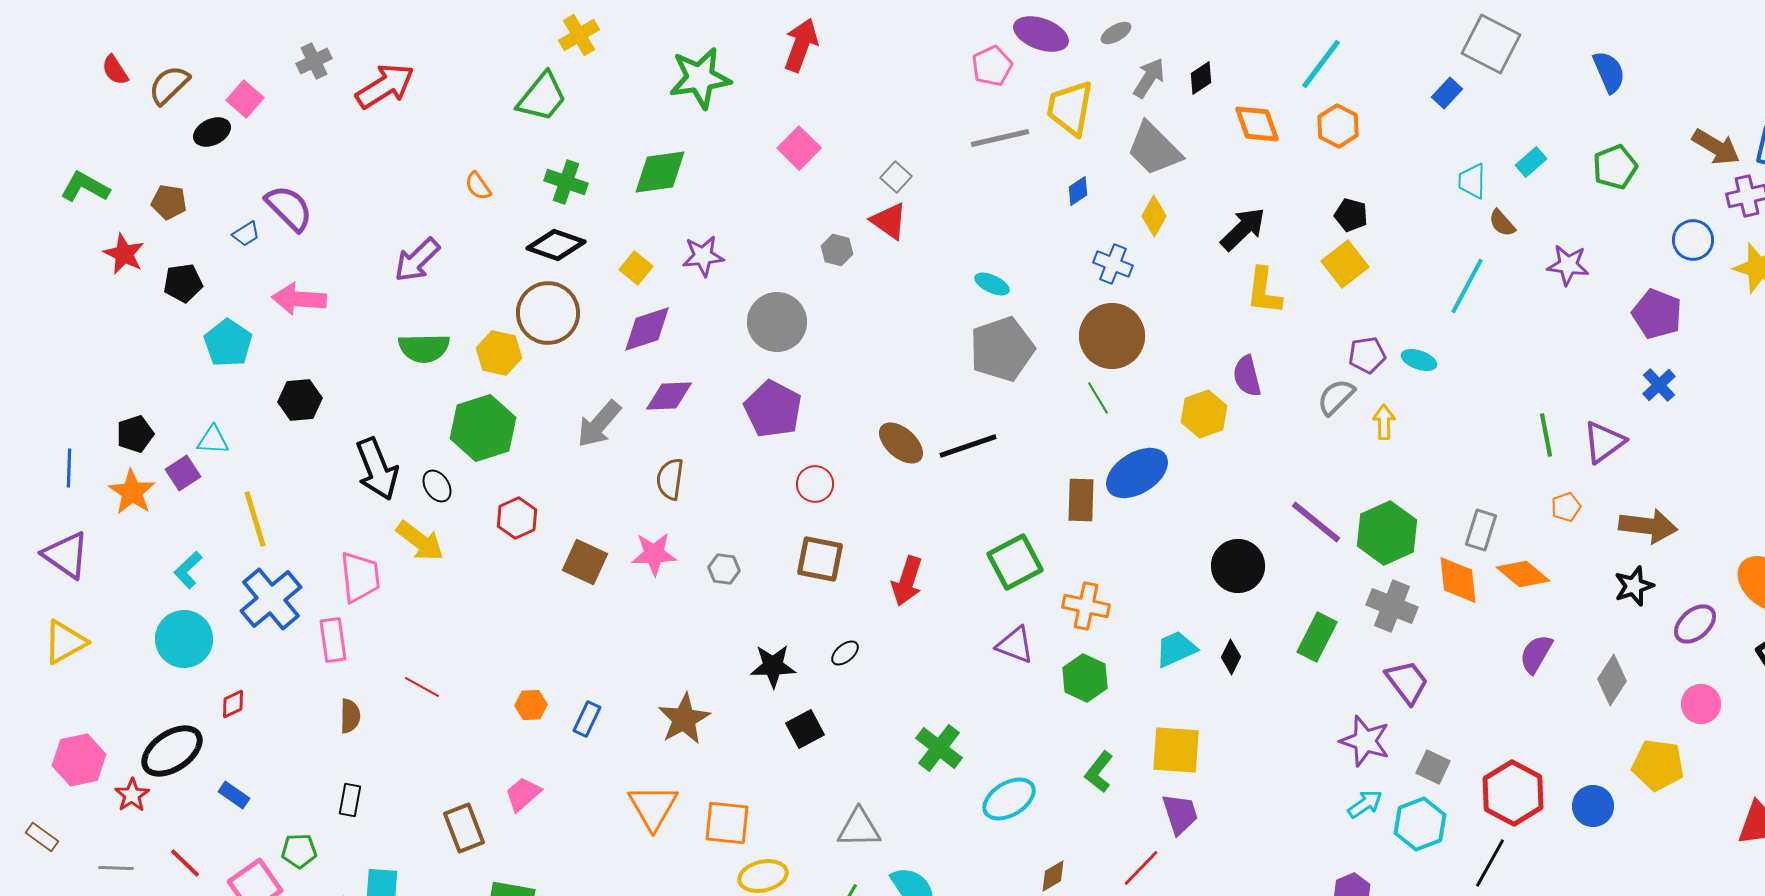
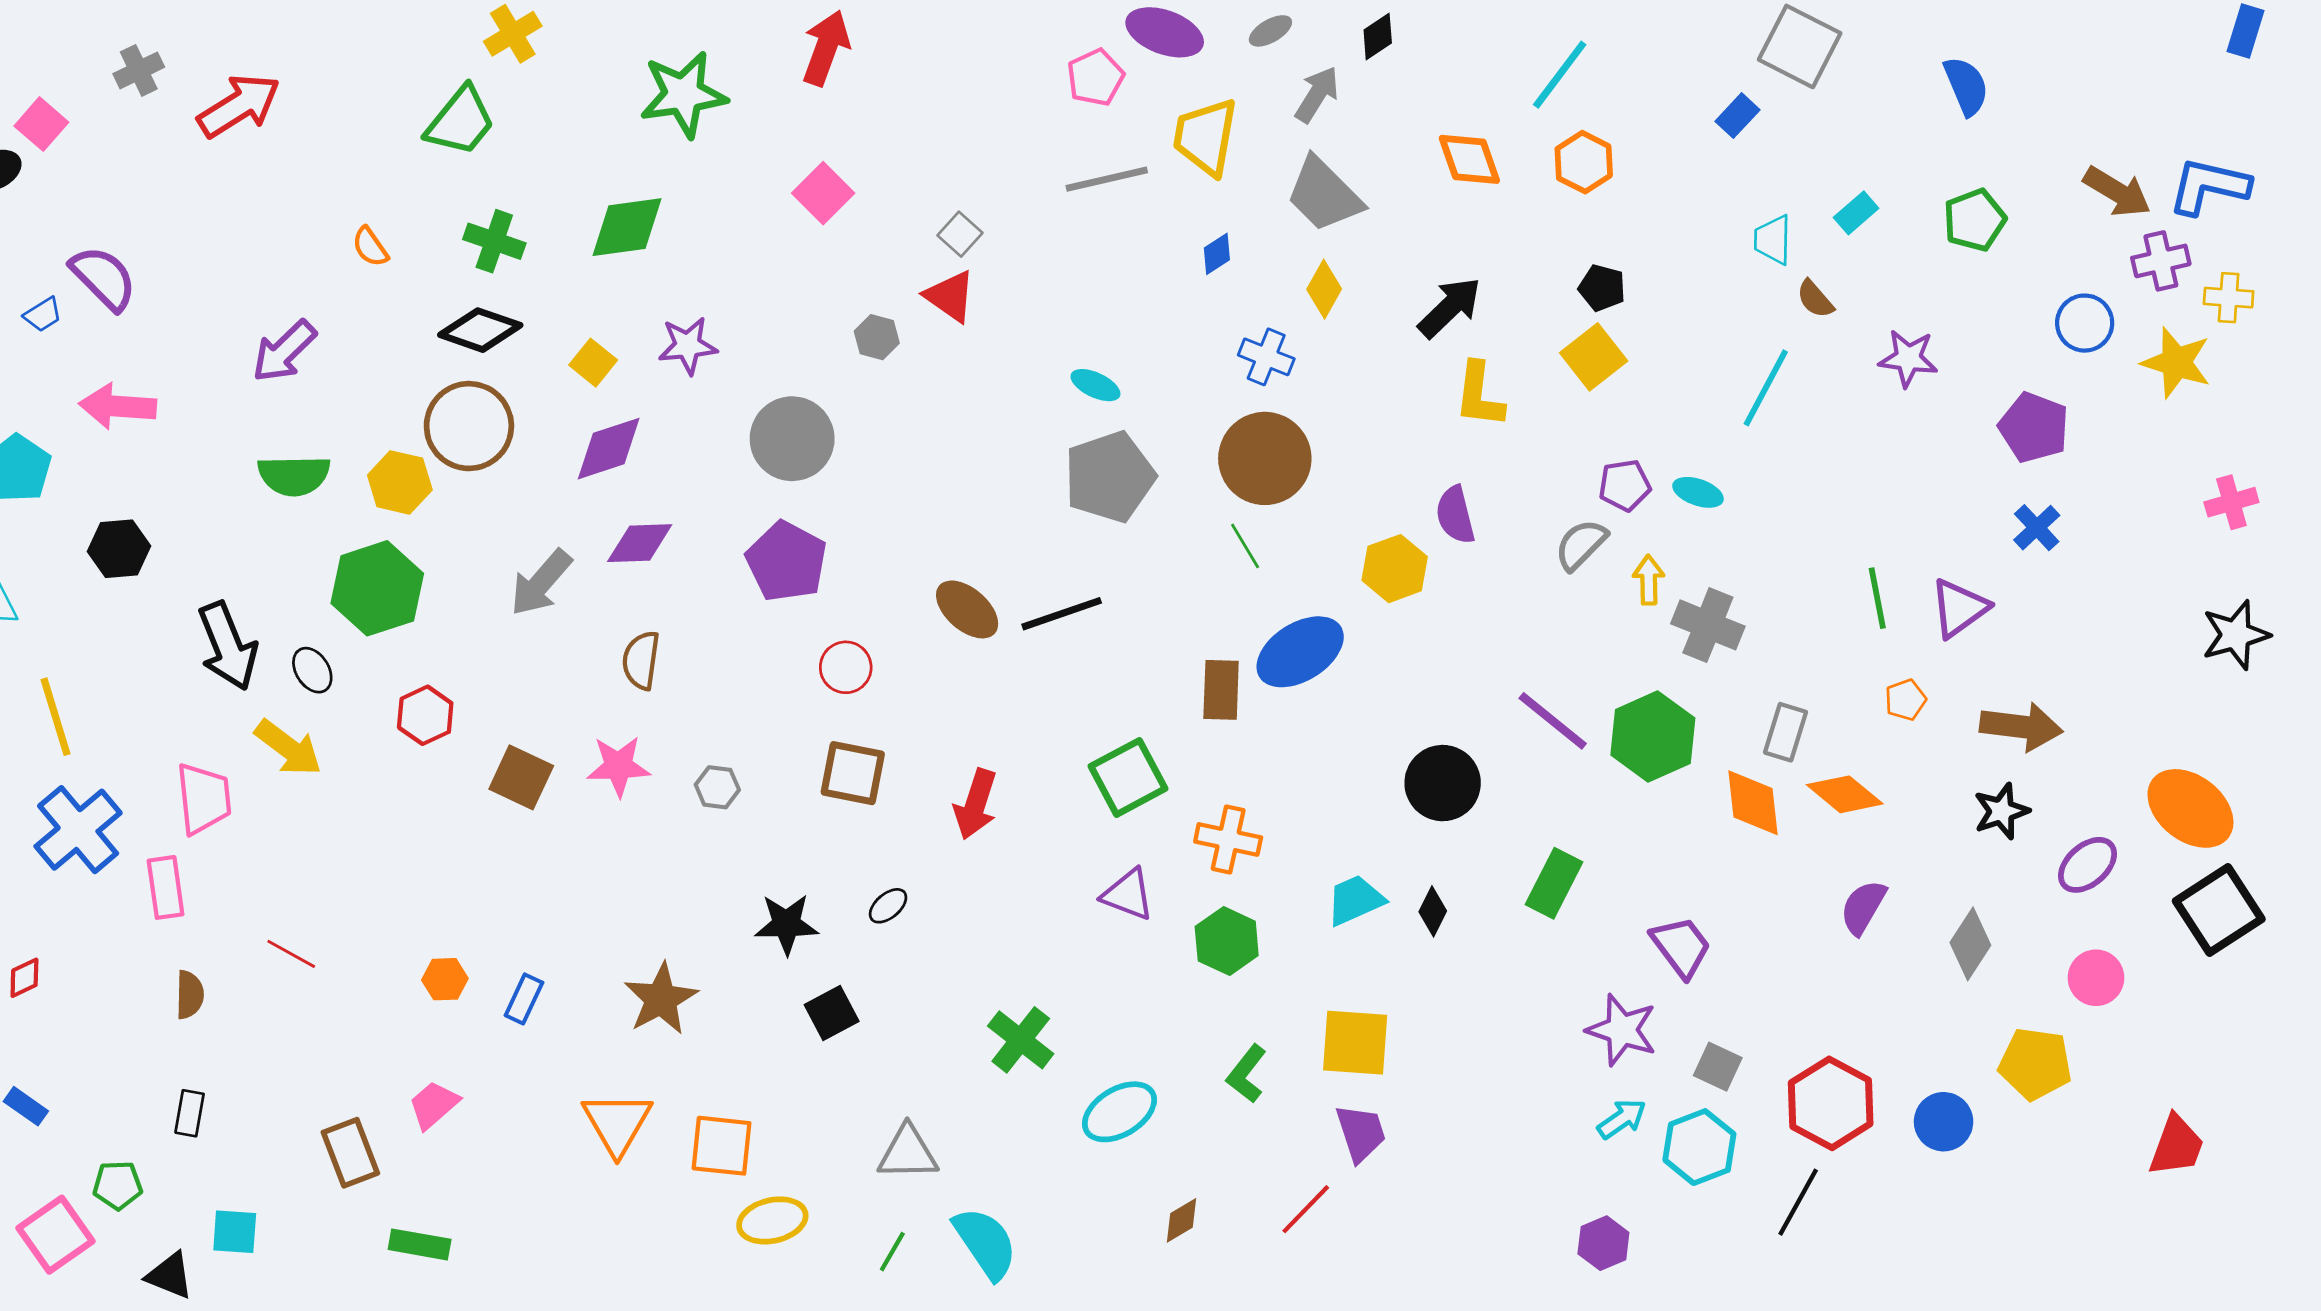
black diamond: (1201, 78) -> (1378, 37), moved
gray cross: (1392, 606) -> (1708, 625), moved

